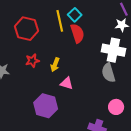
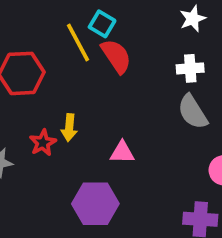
white cross: (113, 50) -> (190, 68), size x0.6
red star: (32, 61) -> (43, 143), moved
yellow arrow: (55, 65) -> (69, 128), moved

